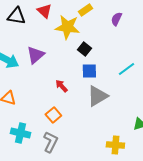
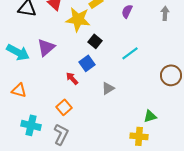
cyan line: (126, 69) -> (130, 53), moved
blue square: (89, 71) -> (87, 63), moved, turned -35
gray triangle: (97, 96) -> (108, 88), size x0.6
yellow cross: (115, 145) -> (139, 136), moved

